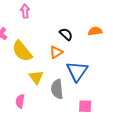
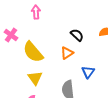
blue triangle: (77, 71) -> (88, 72), size x0.6
yellow triangle: (36, 77) -> (35, 78), moved

